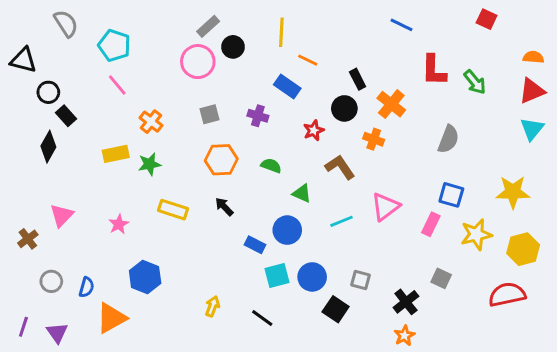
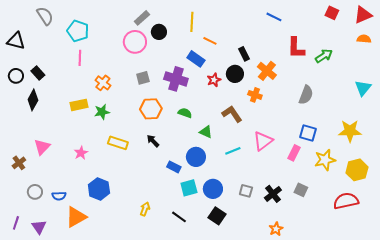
green arrow: (475, 82) -> (324, 56), turned -84
pink line: (117, 85) -> (80, 58), turned 42
red triangle: (532, 91) -> (363, 15), moved
black circle: (48, 92) -> (16, 76), moved
black rectangle: (66, 116) -> (38, 73), moved
purple cross: (258, 116) -> (176, 79), size x1.6
red star: (314, 130) -> (214, 80), moved
blue semicircle: (86, 287) -> (59, 196), turned 72
black cross: (406, 302) -> (273, 194), moved
black square: (336, 309) -> (217, 216), moved

